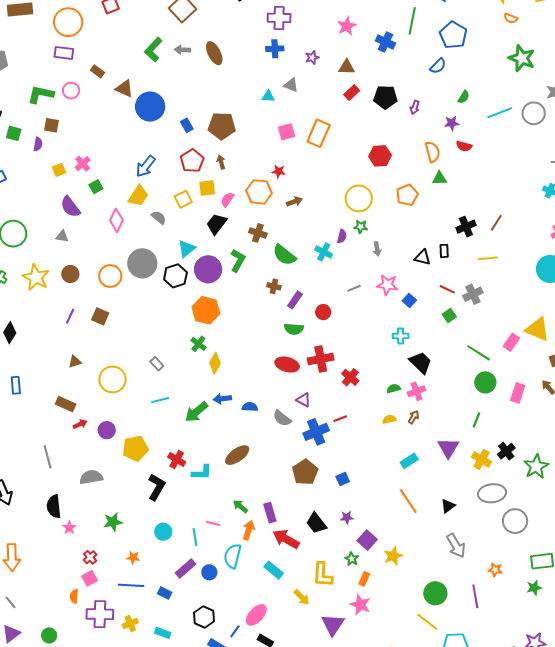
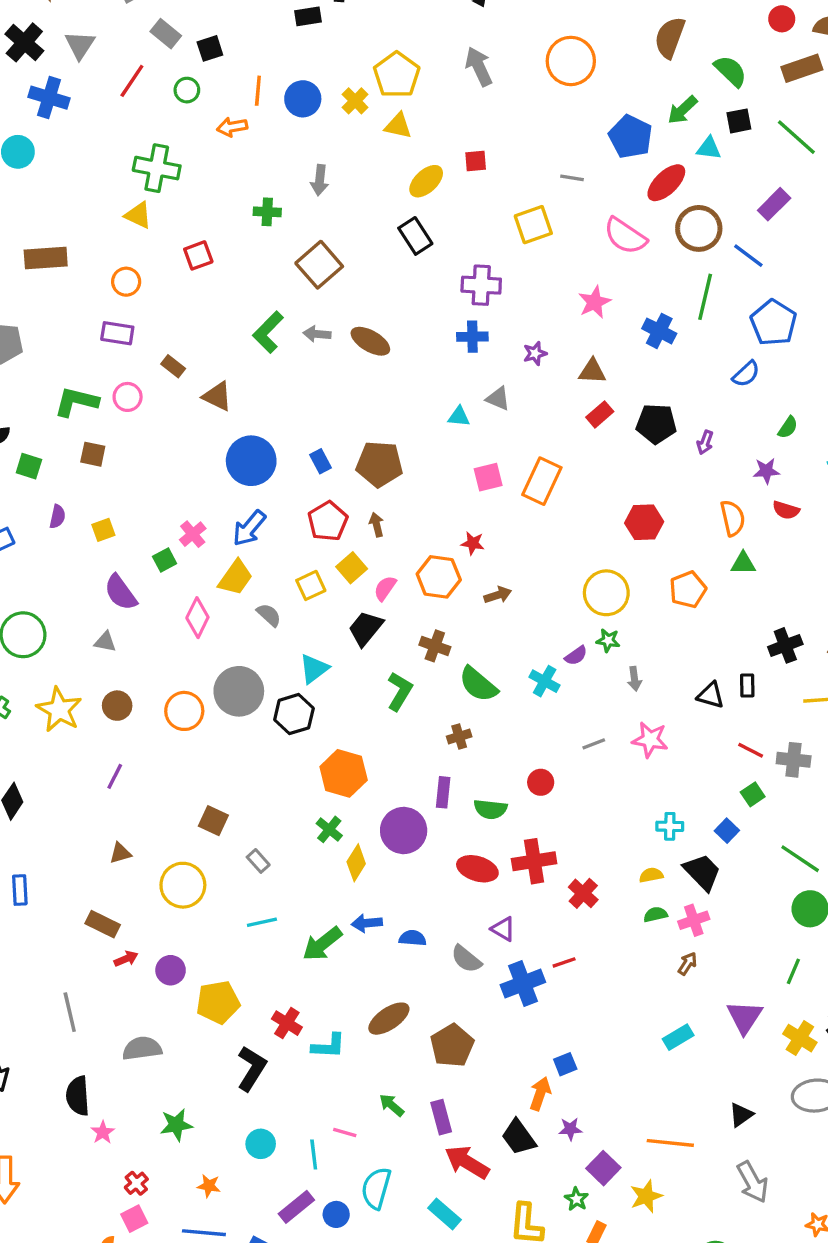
orange circle: (68, 22) -> (126, 282), size x0.6
brown ellipse: (214, 53) -> (370, 341), turned -35
blue circle: (150, 107) -> (251, 461), moved
purple semicircle: (38, 144) -> (57, 517), moved
pink cross: (83, 164) -> (193, 534), moved
yellow square: (207, 188) -> (352, 568), turned -36
purple semicircle: (342, 236) -> (576, 656), turned 40
purple circle: (208, 269) -> (404, 831), moved
brown cross: (274, 286) -> (459, 736), turned -32
gray cross: (473, 294) -> (794, 760), turned 30
purple rectangle: (295, 300) -> (443, 792), moved, turned -30
blue square: (409, 300) -> (727, 831), moved
brown square: (100, 316) -> (213, 821), moved
yellow semicircle: (389, 419) -> (651, 875), moved
brown pentagon: (305, 472) -> (452, 1045), moved
orange line: (408, 501) -> (670, 1143), moved, turned -52
orange arrow: (249, 530) -> (540, 1094), moved

